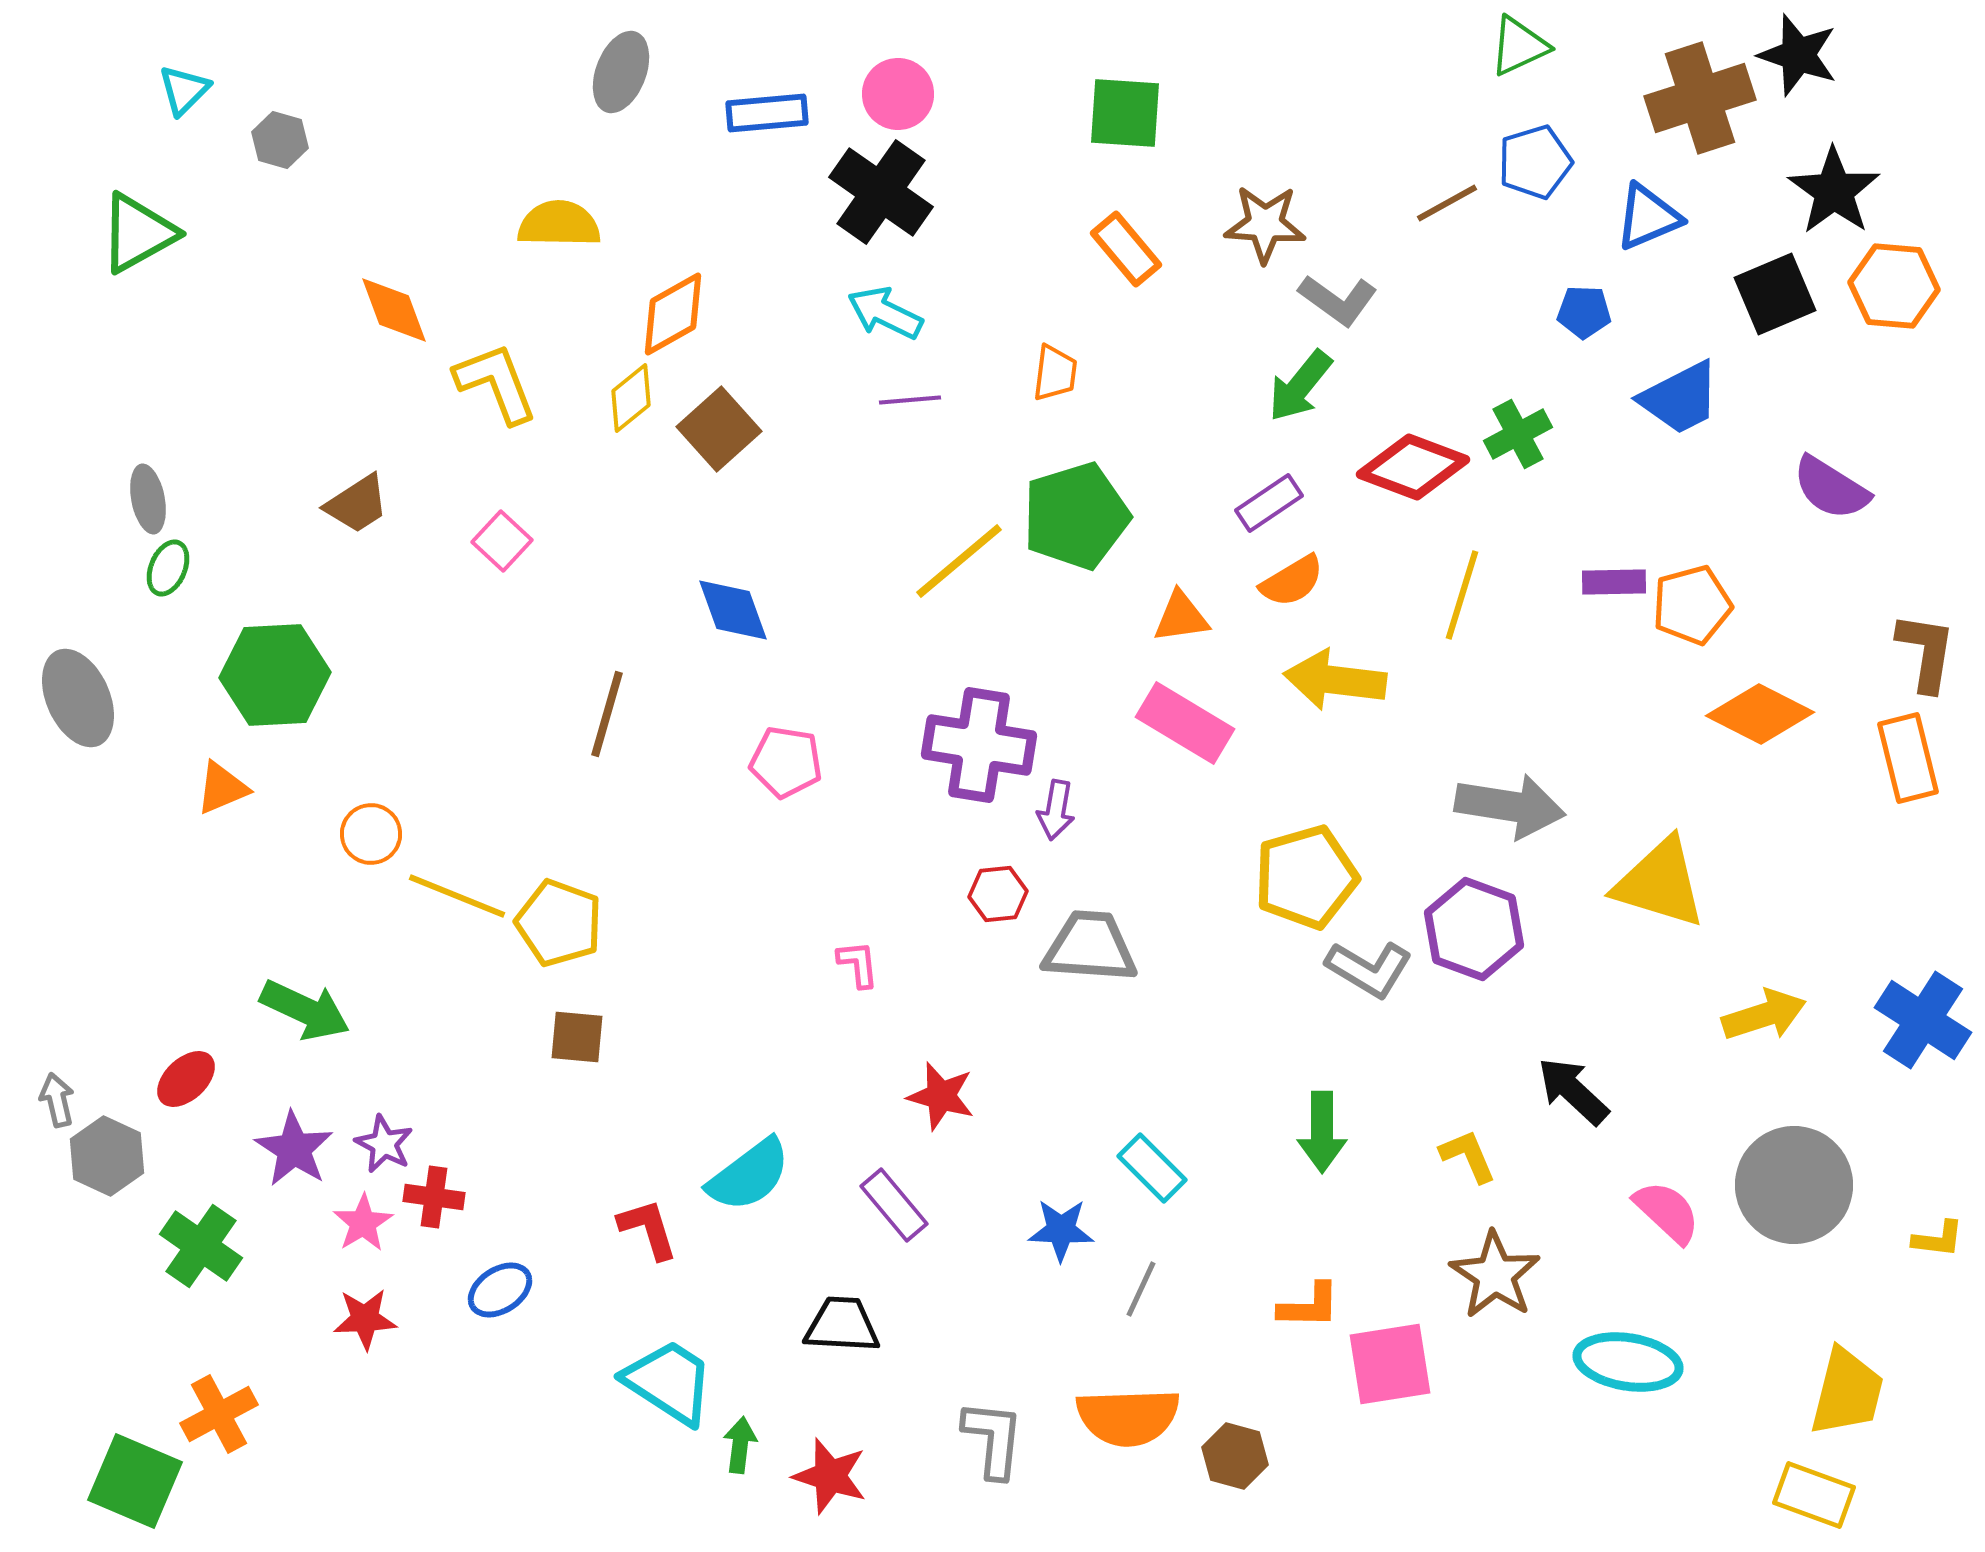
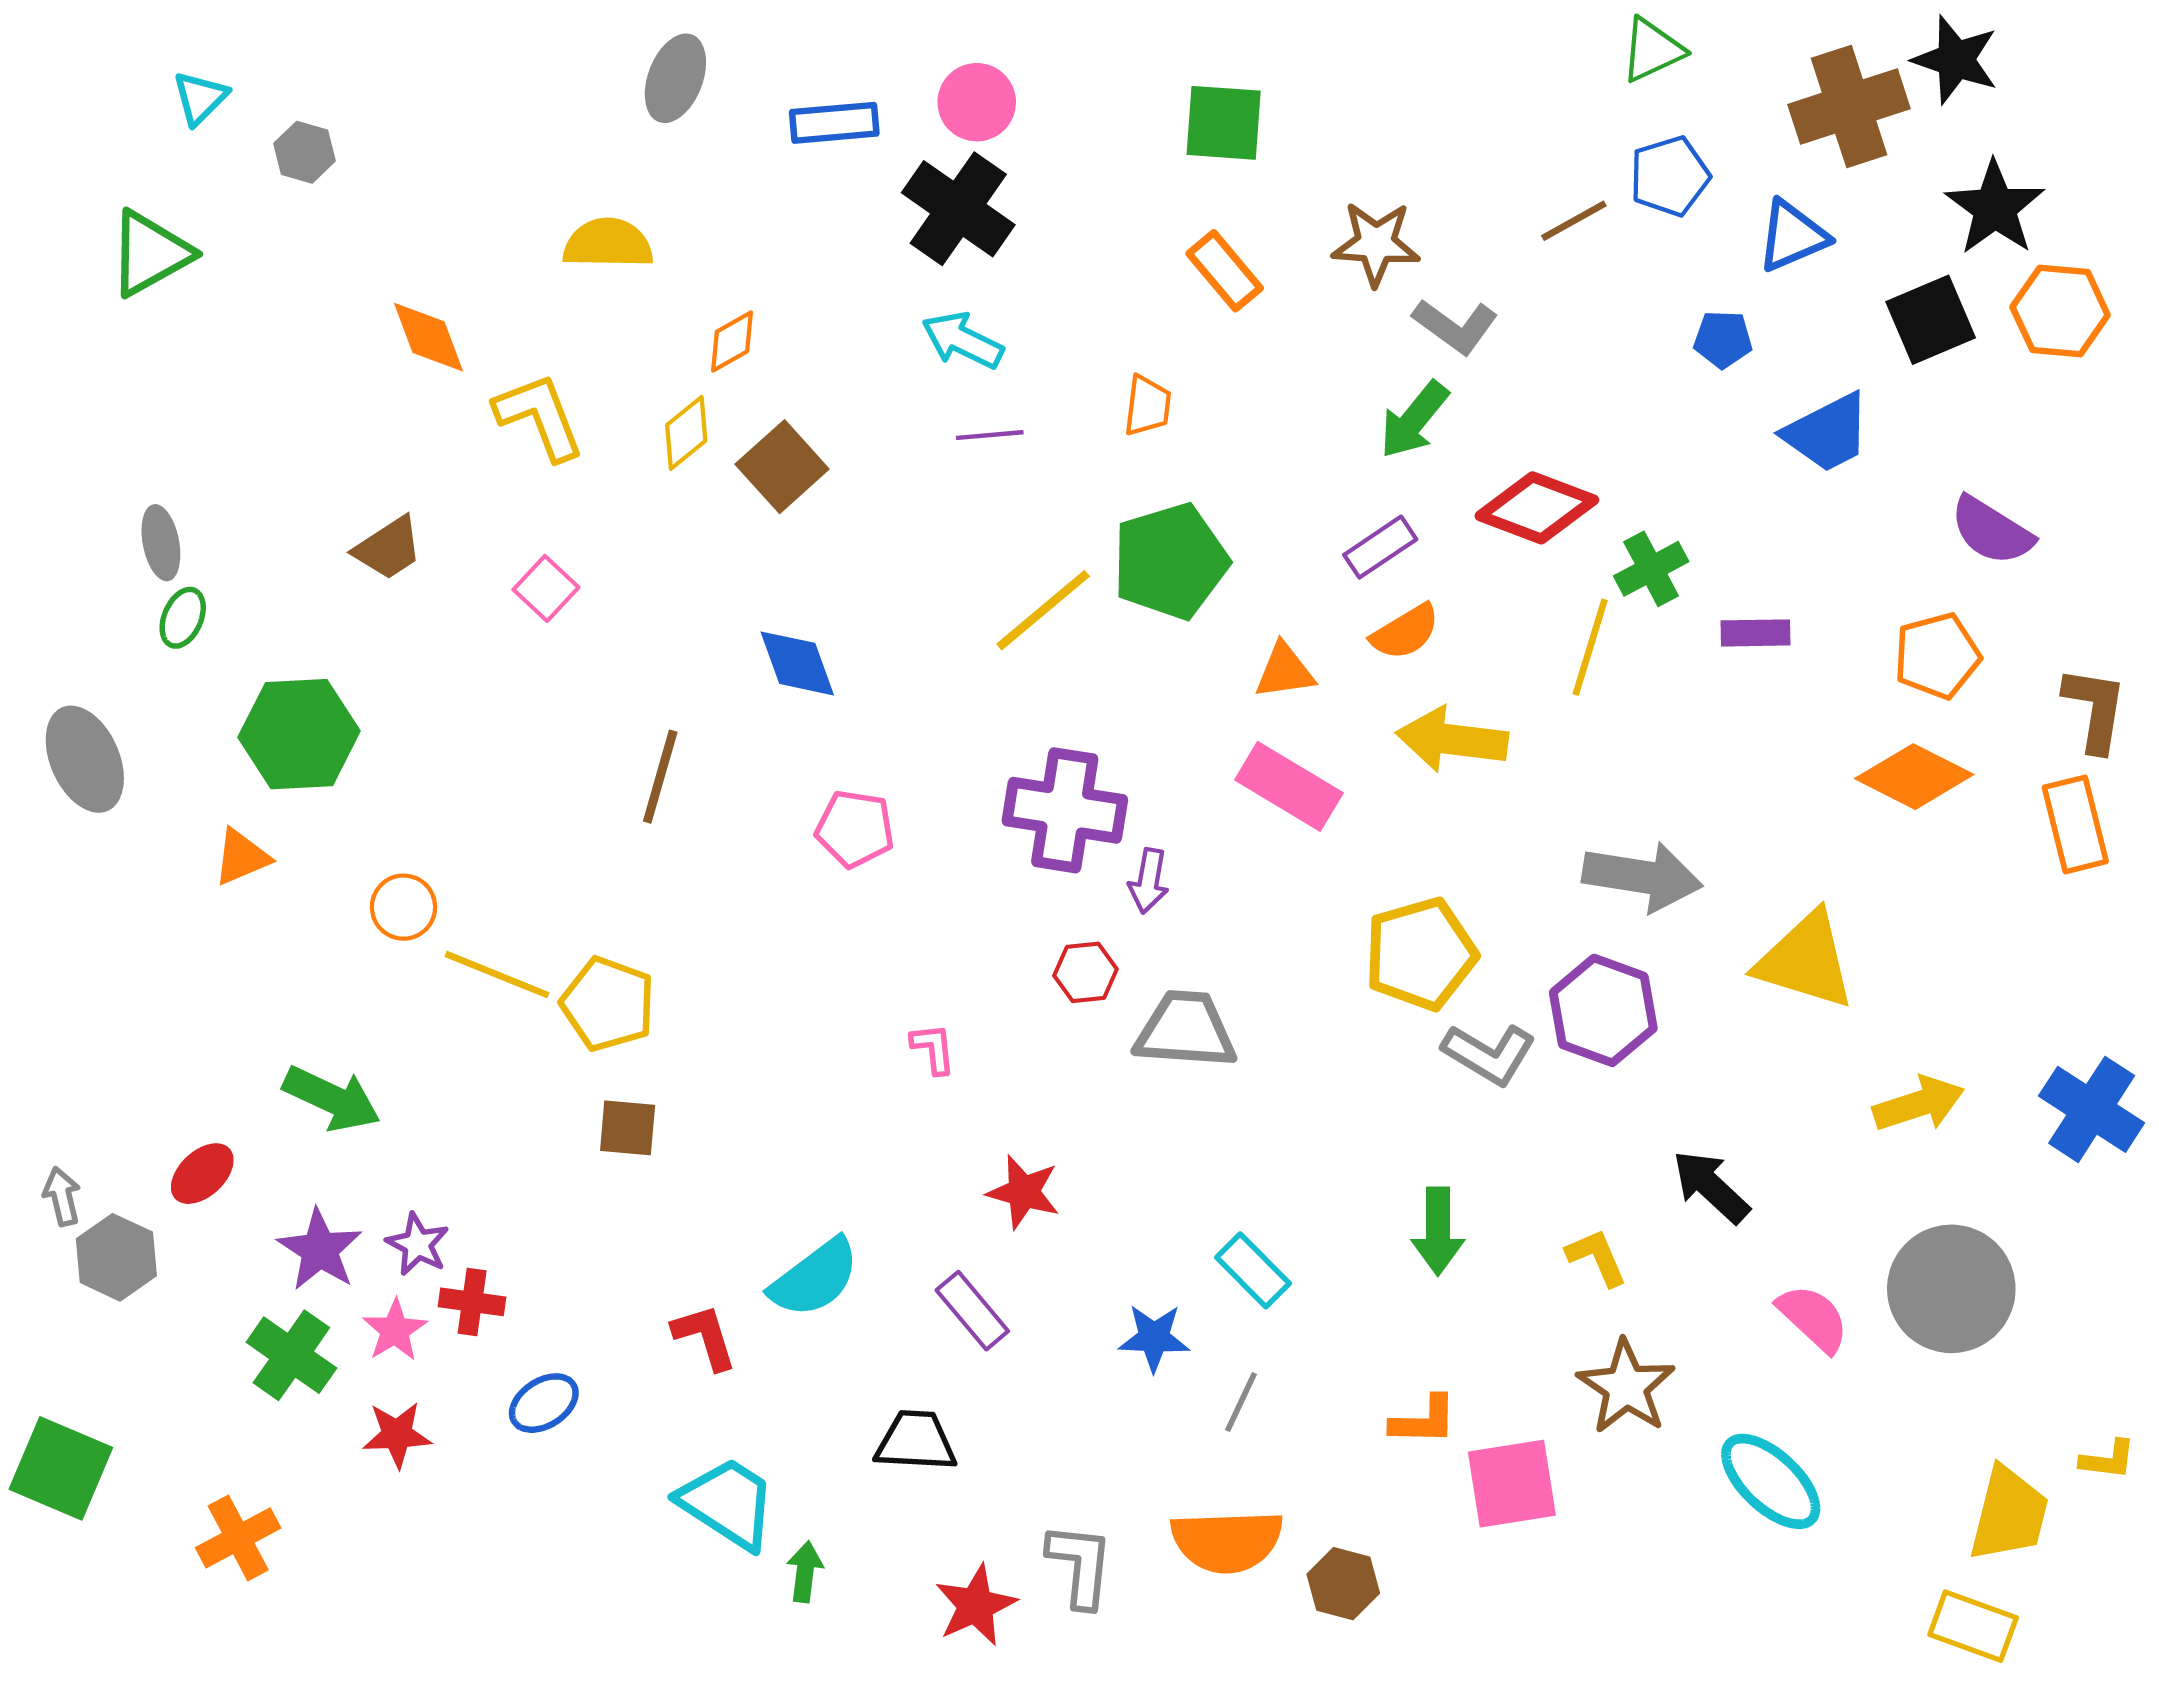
orange diamond: (673, 314) -> (732, 341), size x0.7
green cross: (1518, 434) -> (1651, 569), moved
orange pentagon: (1692, 605) -> (1937, 656), moved
yellow L-shape: (1938, 1239) -> (2108, 1460), moved
green cross: (201, 1246) -> (291, 1355), moved
cyan ellipse: (1628, 1362) -> (1771, 1481), turned 34
red star: (830, 1476) -> (976, 1605), moved, turned 30
green square: (135, 1481) -> (61, 1468), moved

